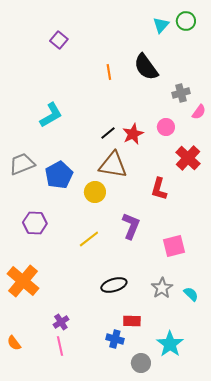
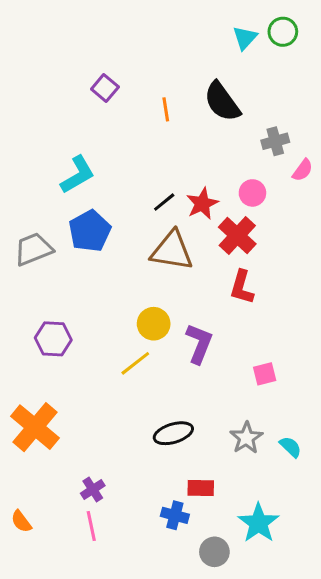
purple square: (59, 40) -> (105, 88), moved
red cross: (188, 158) -> (237, 236), moved
blue pentagon: (59, 175) -> (90, 231), moved
yellow circle: (95, 192) -> (154, 324), moved
pink square: (174, 246) -> (265, 374), size x0.7

